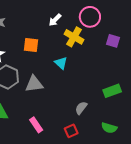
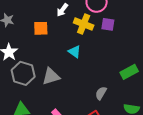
purple square: (113, 41) -> (108, 24), moved
orange square: (31, 45) -> (41, 28), moved

